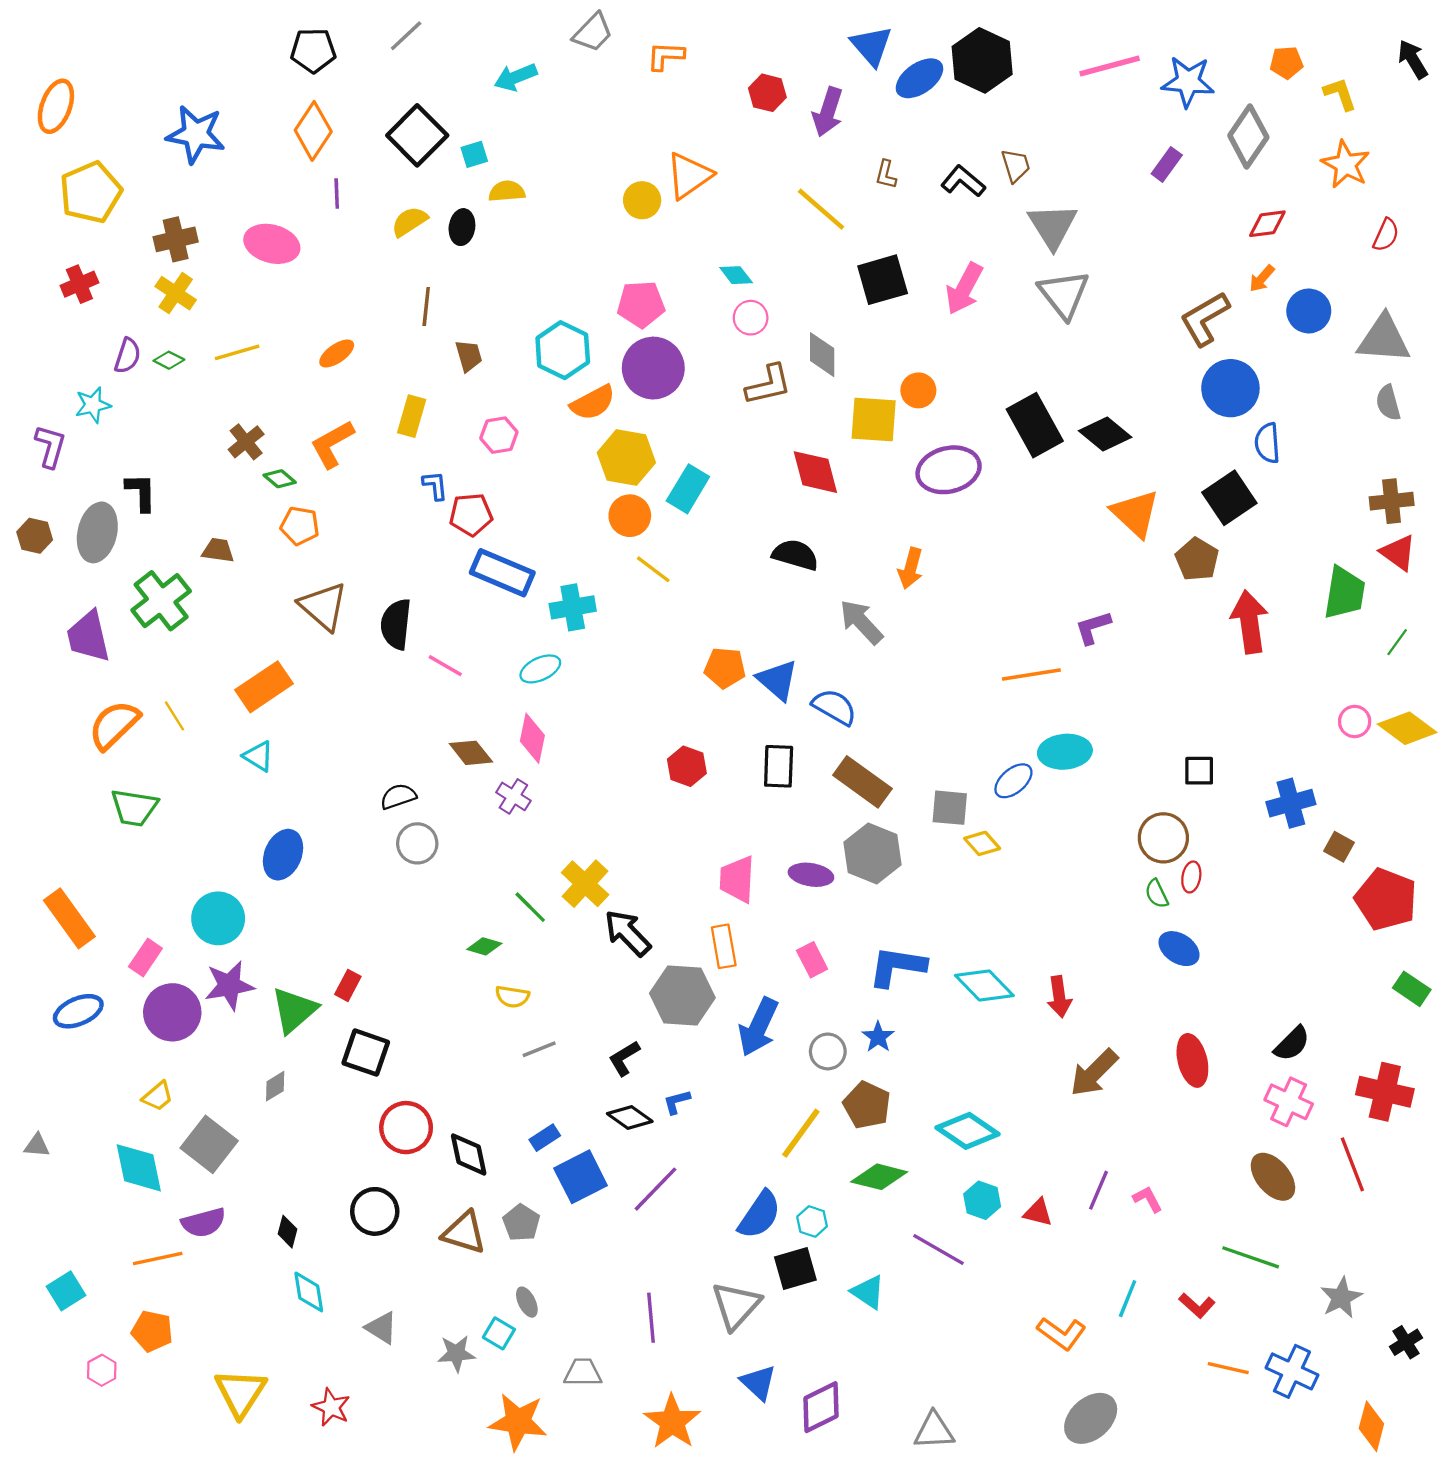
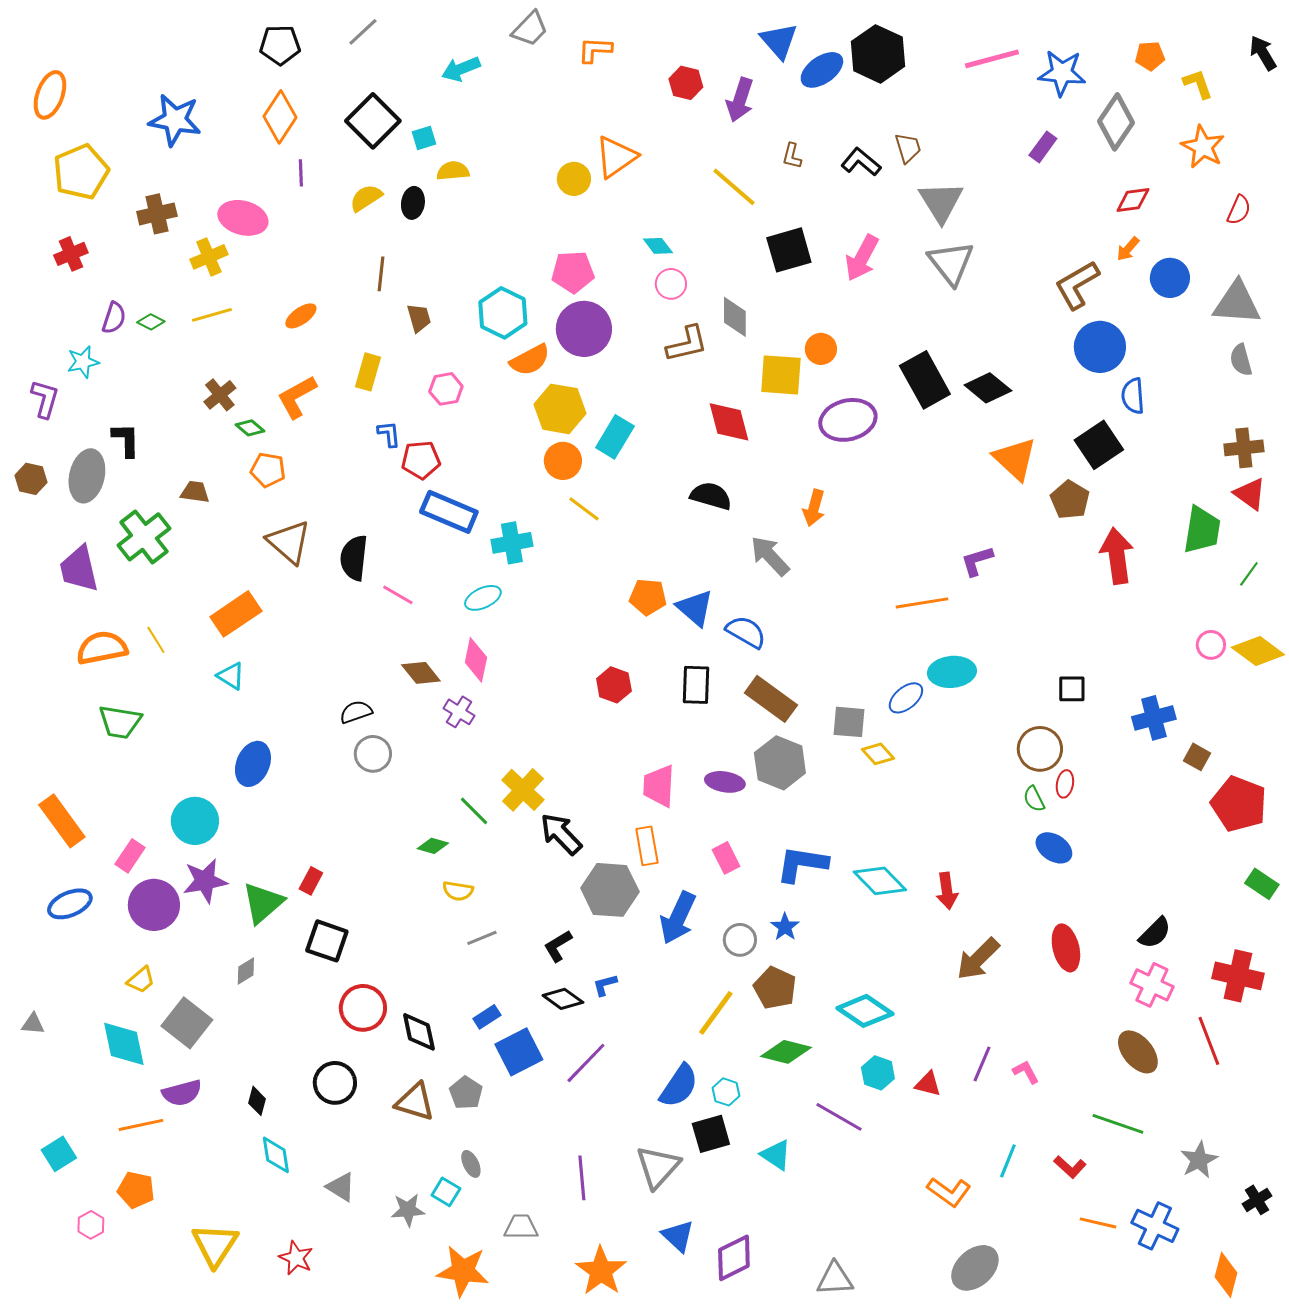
yellow cross: (176, 293) -> (209, 257), moved, turned 33
orange semicircle: (114, 725) -> (102, 648), turned 33

